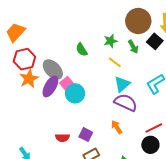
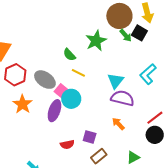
green star: (110, 41) -> (96, 41), size x1.5
green arrow: (133, 47) -> (126, 35), moved
yellow line: (115, 62) -> (78, 73), moved
orange star: (29, 79) -> (23, 104), moved
purple ellipse: (50, 86) -> (54, 111), moved

